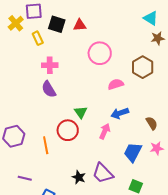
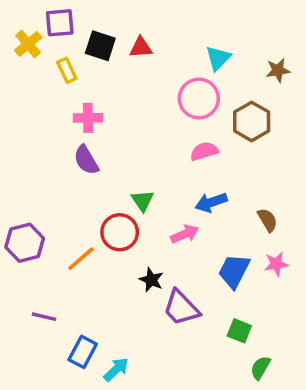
cyan triangle: (151, 18) -> (218, 58), moved, turned 42
pink circle: (100, 53) -> (199, 99), moved
pink arrow: (105, 131) -> (185, 234), turned 42
orange line: (46, 145) -> (81, 259), turned 60
black star: (79, 177) -> (151, 280), moved

